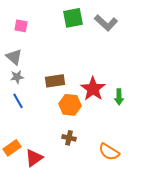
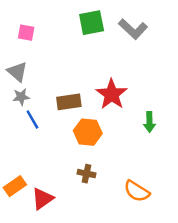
red star: (93, 89) -> (112, 94), moved
blue line: (18, 101) -> (32, 119), moved

